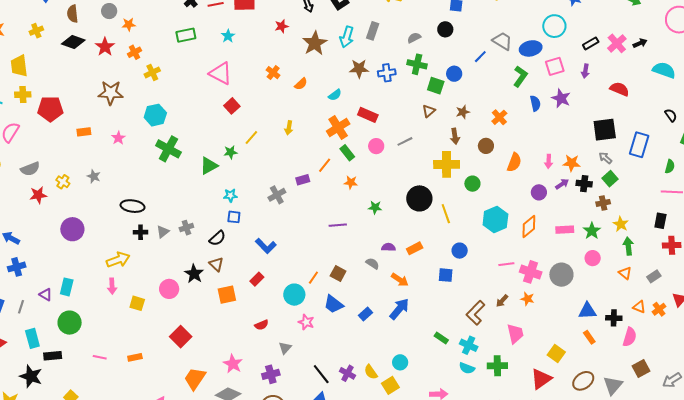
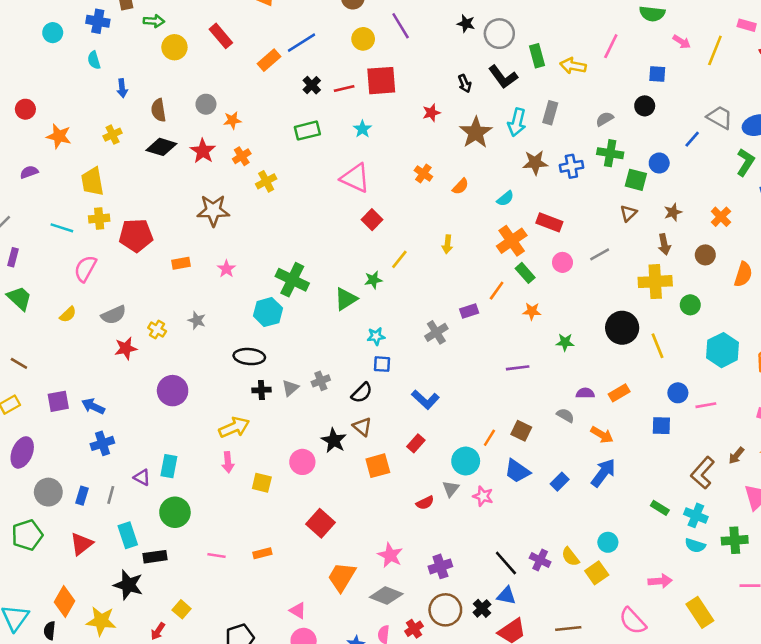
cyan hexagon: (155, 115) -> (268, 312), moved
pink line: (506, 264) -> (706, 405), moved
gray triangle: (285, 348) -> (451, 489), moved

